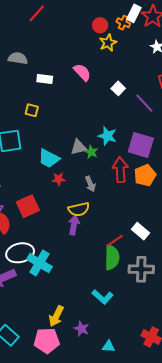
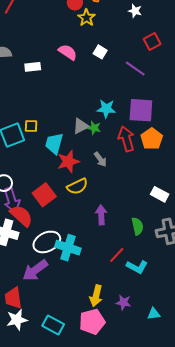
white square: (118, 88) -> (100, 52), moved
yellow square: (32, 110) -> (31, 126), moved
cyan trapezoid: (49, 158) -> (54, 144), turned 90
red star: (59, 179) -> (68, 161), size x1.6
yellow semicircle: (79, 209) -> (77, 186), moved
purple arrow: (74, 225) -> (101, 215), moved
red line: (115, 241) -> (117, 255), moved
green semicircle: (112, 257) -> (137, 226), size x0.7

